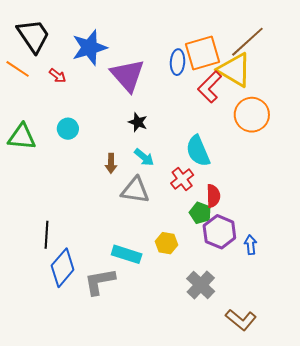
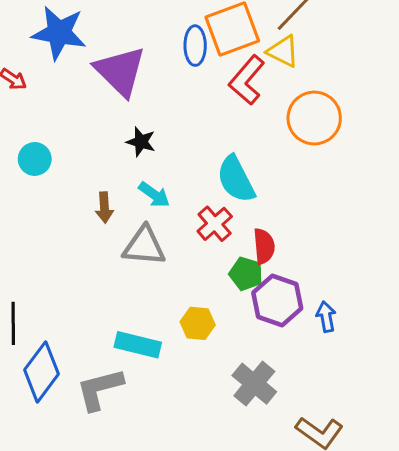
blue star: (89, 48) -> (59, 33), turned 30
yellow triangle: (235, 70) -> (283, 51), size x0.6

